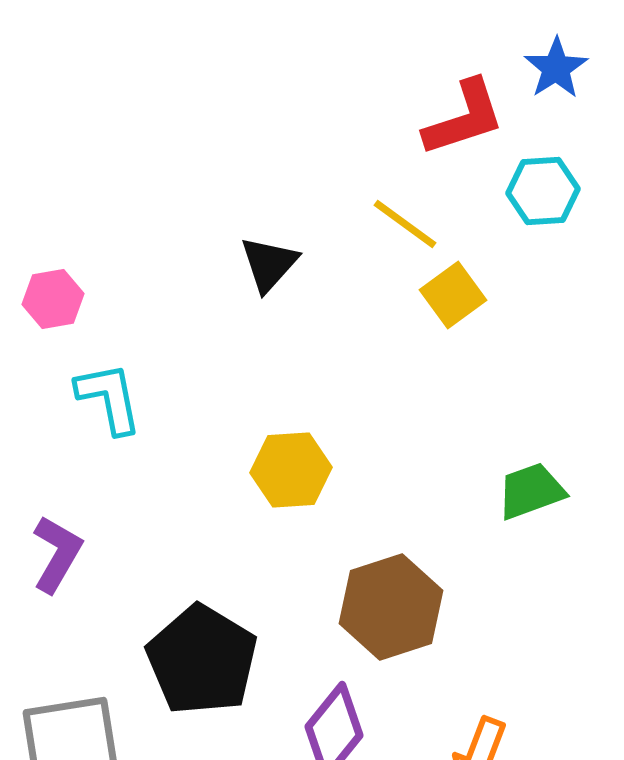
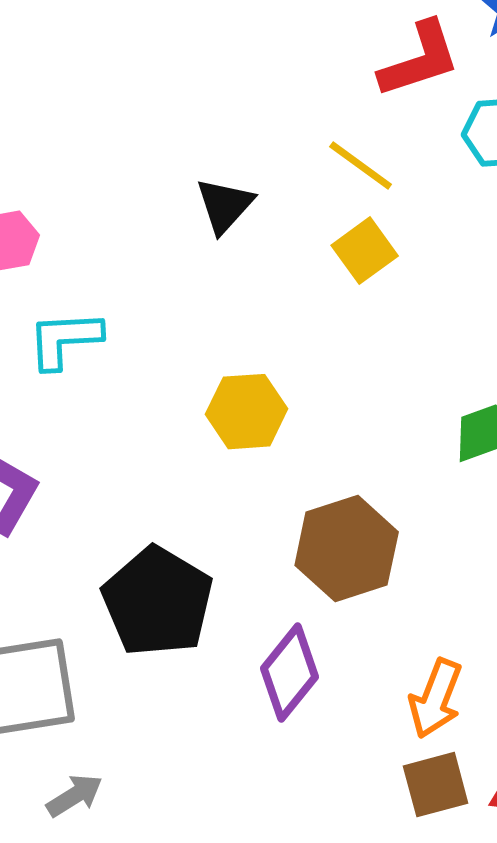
yellow square: (453, 295) -> (365, 251), moved
cyan L-shape: (109, 398) -> (65, 340), turned -82

